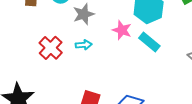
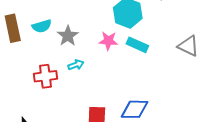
red cross: (51, 48) -> (46, 76), turned -35

